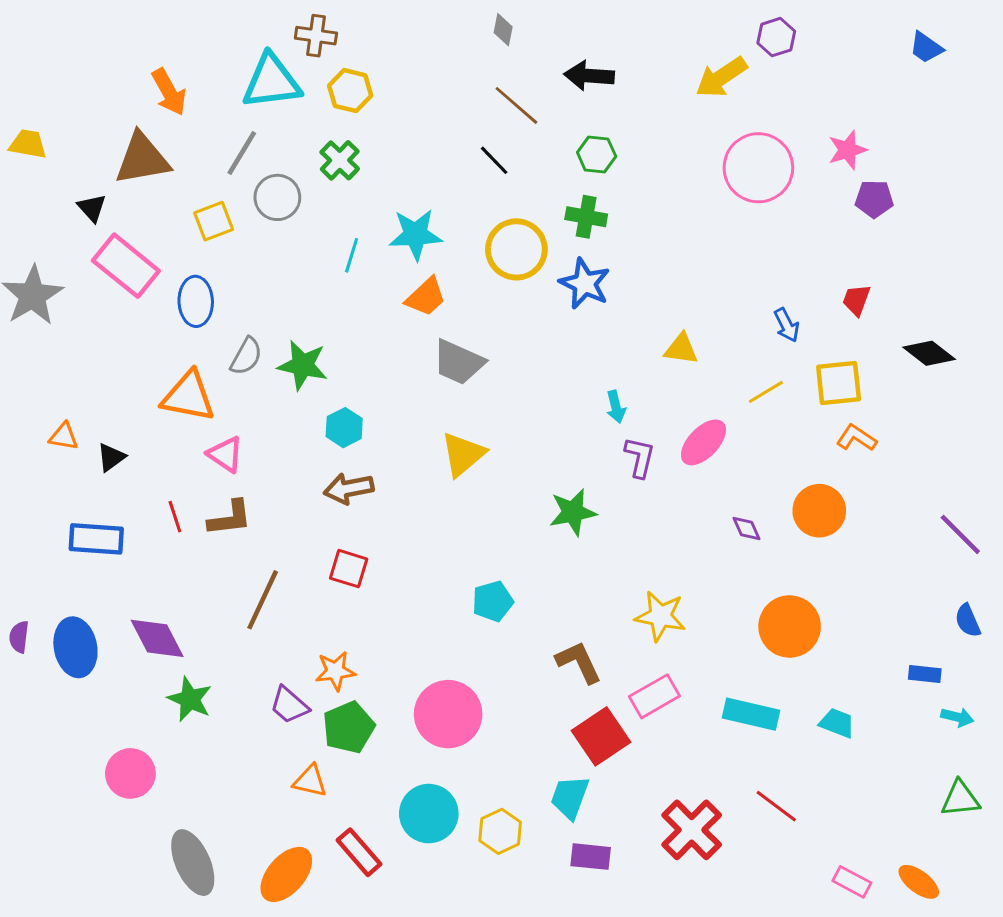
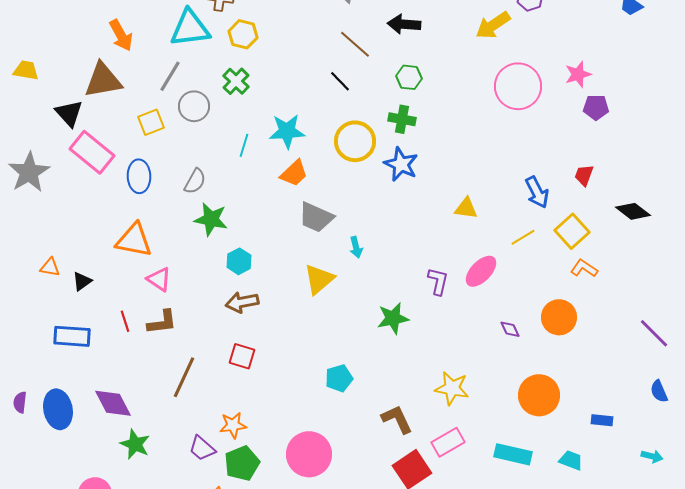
black triangle: (92, 208) -> (69, 113), size x1.4
blue arrow: (787, 325) -> (537, 192), size x1.4
gray semicircle: (246, 356) -> (195, 181), moved
yellow square: (839, 383) -> (572, 231), turned -36
cyan arrow: (616, 407) -> (356, 247), moved
blue rectangle: (925, 674) -> (602, 420), moved

